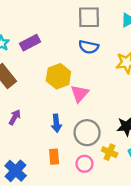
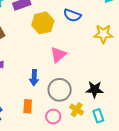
yellow hexagon: (58, 76) -> (43, 23), moved

